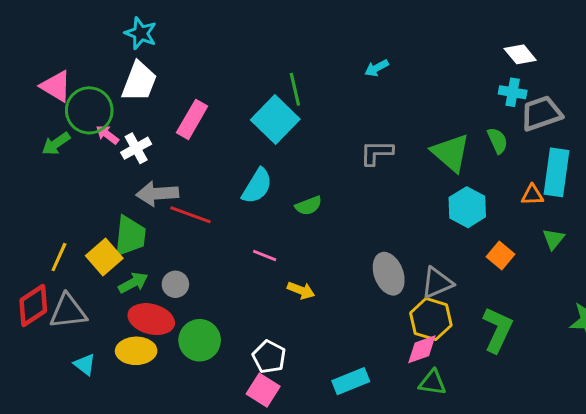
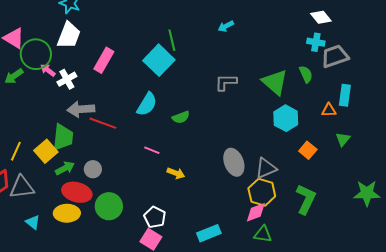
cyan rectangle: (556, 172) -> (345, 95), size x0.7

